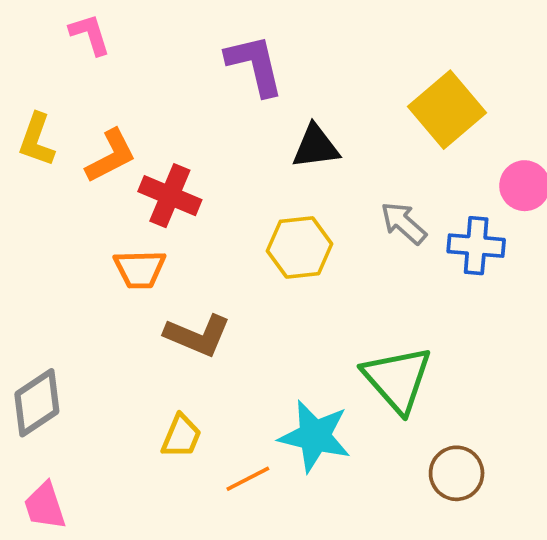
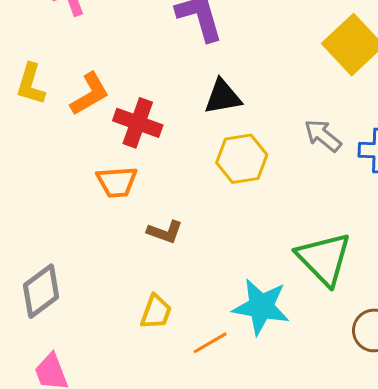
black triangle: (316, 147) -> (223, 97), moved
brown L-shape: (198, 335) -> (165, 232), size x0.7

